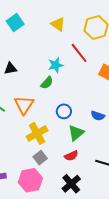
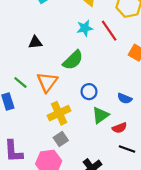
cyan star: (56, 65) -> (85, 28), moved
green semicircle: (47, 83) -> (73, 60), size x1.5
red semicircle: (71, 156) -> (119, 128), moved

